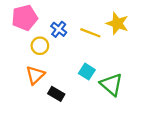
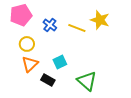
yellow circle: (40, 46) -> (27, 44), moved
cyan square: (87, 72) -> (60, 62), moved, turned 32
green triangle: (111, 84) -> (87, 81), moved

